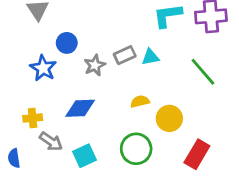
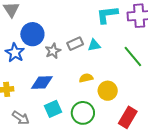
blue circle: (67, 43) -> (32, 34), size x1.5
gray arrow: (51, 141) -> (21, 118), moved
cyan square: (85, 156) -> (53, 109), moved

